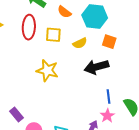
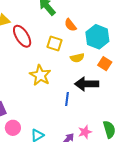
red ellipse: (29, 27) -> (22, 36), moved, turned -50
blue line: (109, 97) -> (67, 99), moved

